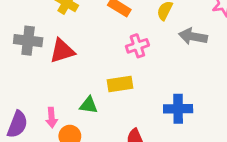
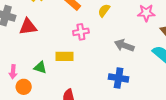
gray arrow: (193, 36) -> (124, 45), moved
blue cross: (178, 109) -> (119, 78), moved

